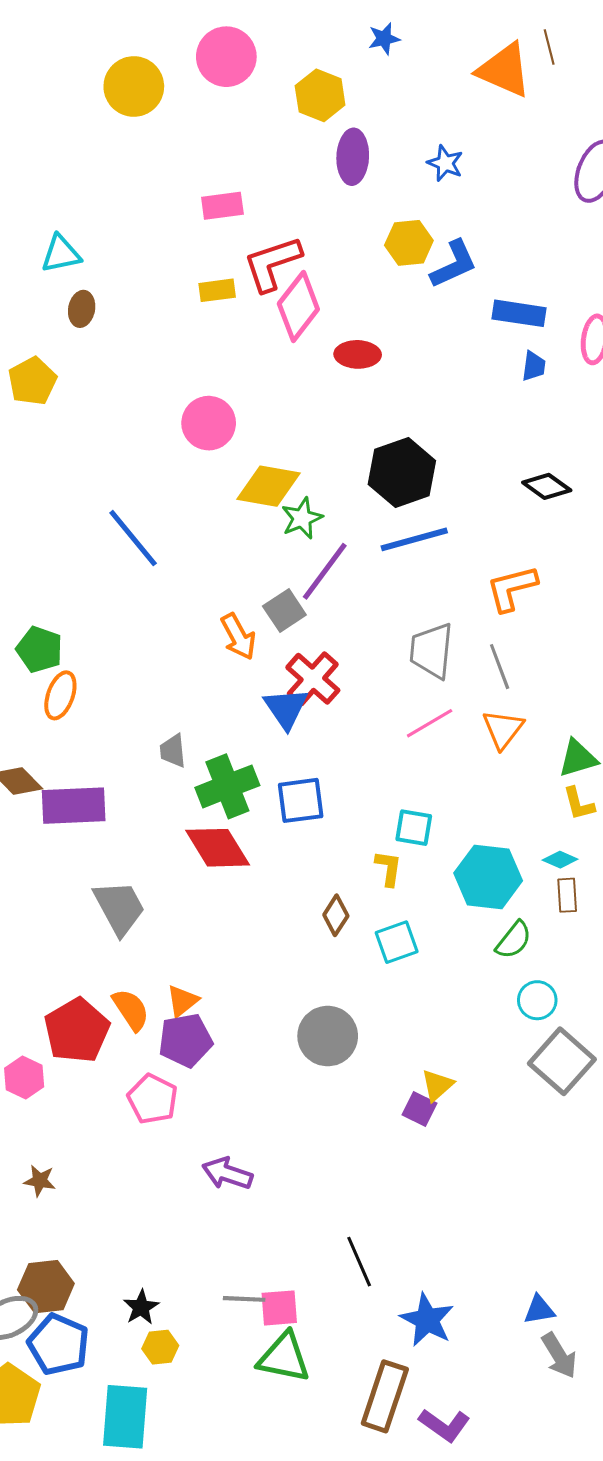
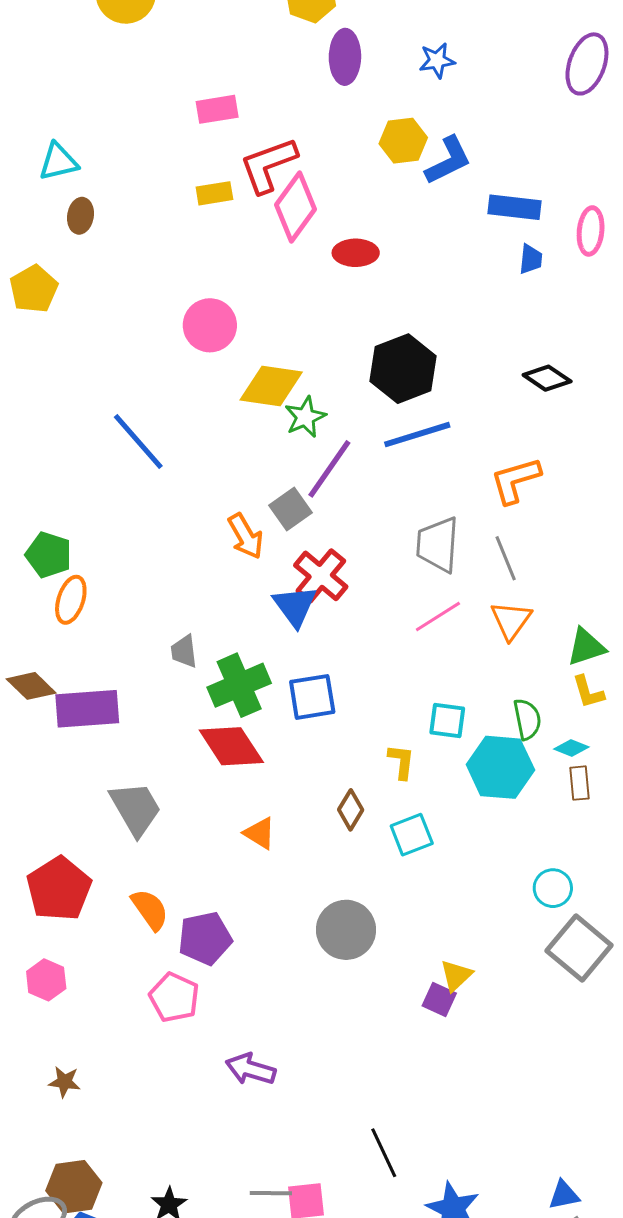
blue star: (445, 163) -> (437, 61), turned -30
cyan square: (414, 828) -> (447, 720), moved
green semicircle: (514, 940) -> (527, 719), moved, turned -48
orange triangle: (182, 1001) -> (260, 833), moved, turned -48
red pentagon: (77, 1030) -> (59, 889), moved

